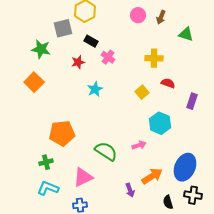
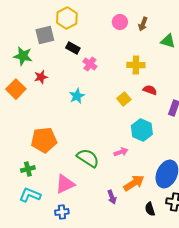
red star: (78, 62) -> (41, 77), moved

